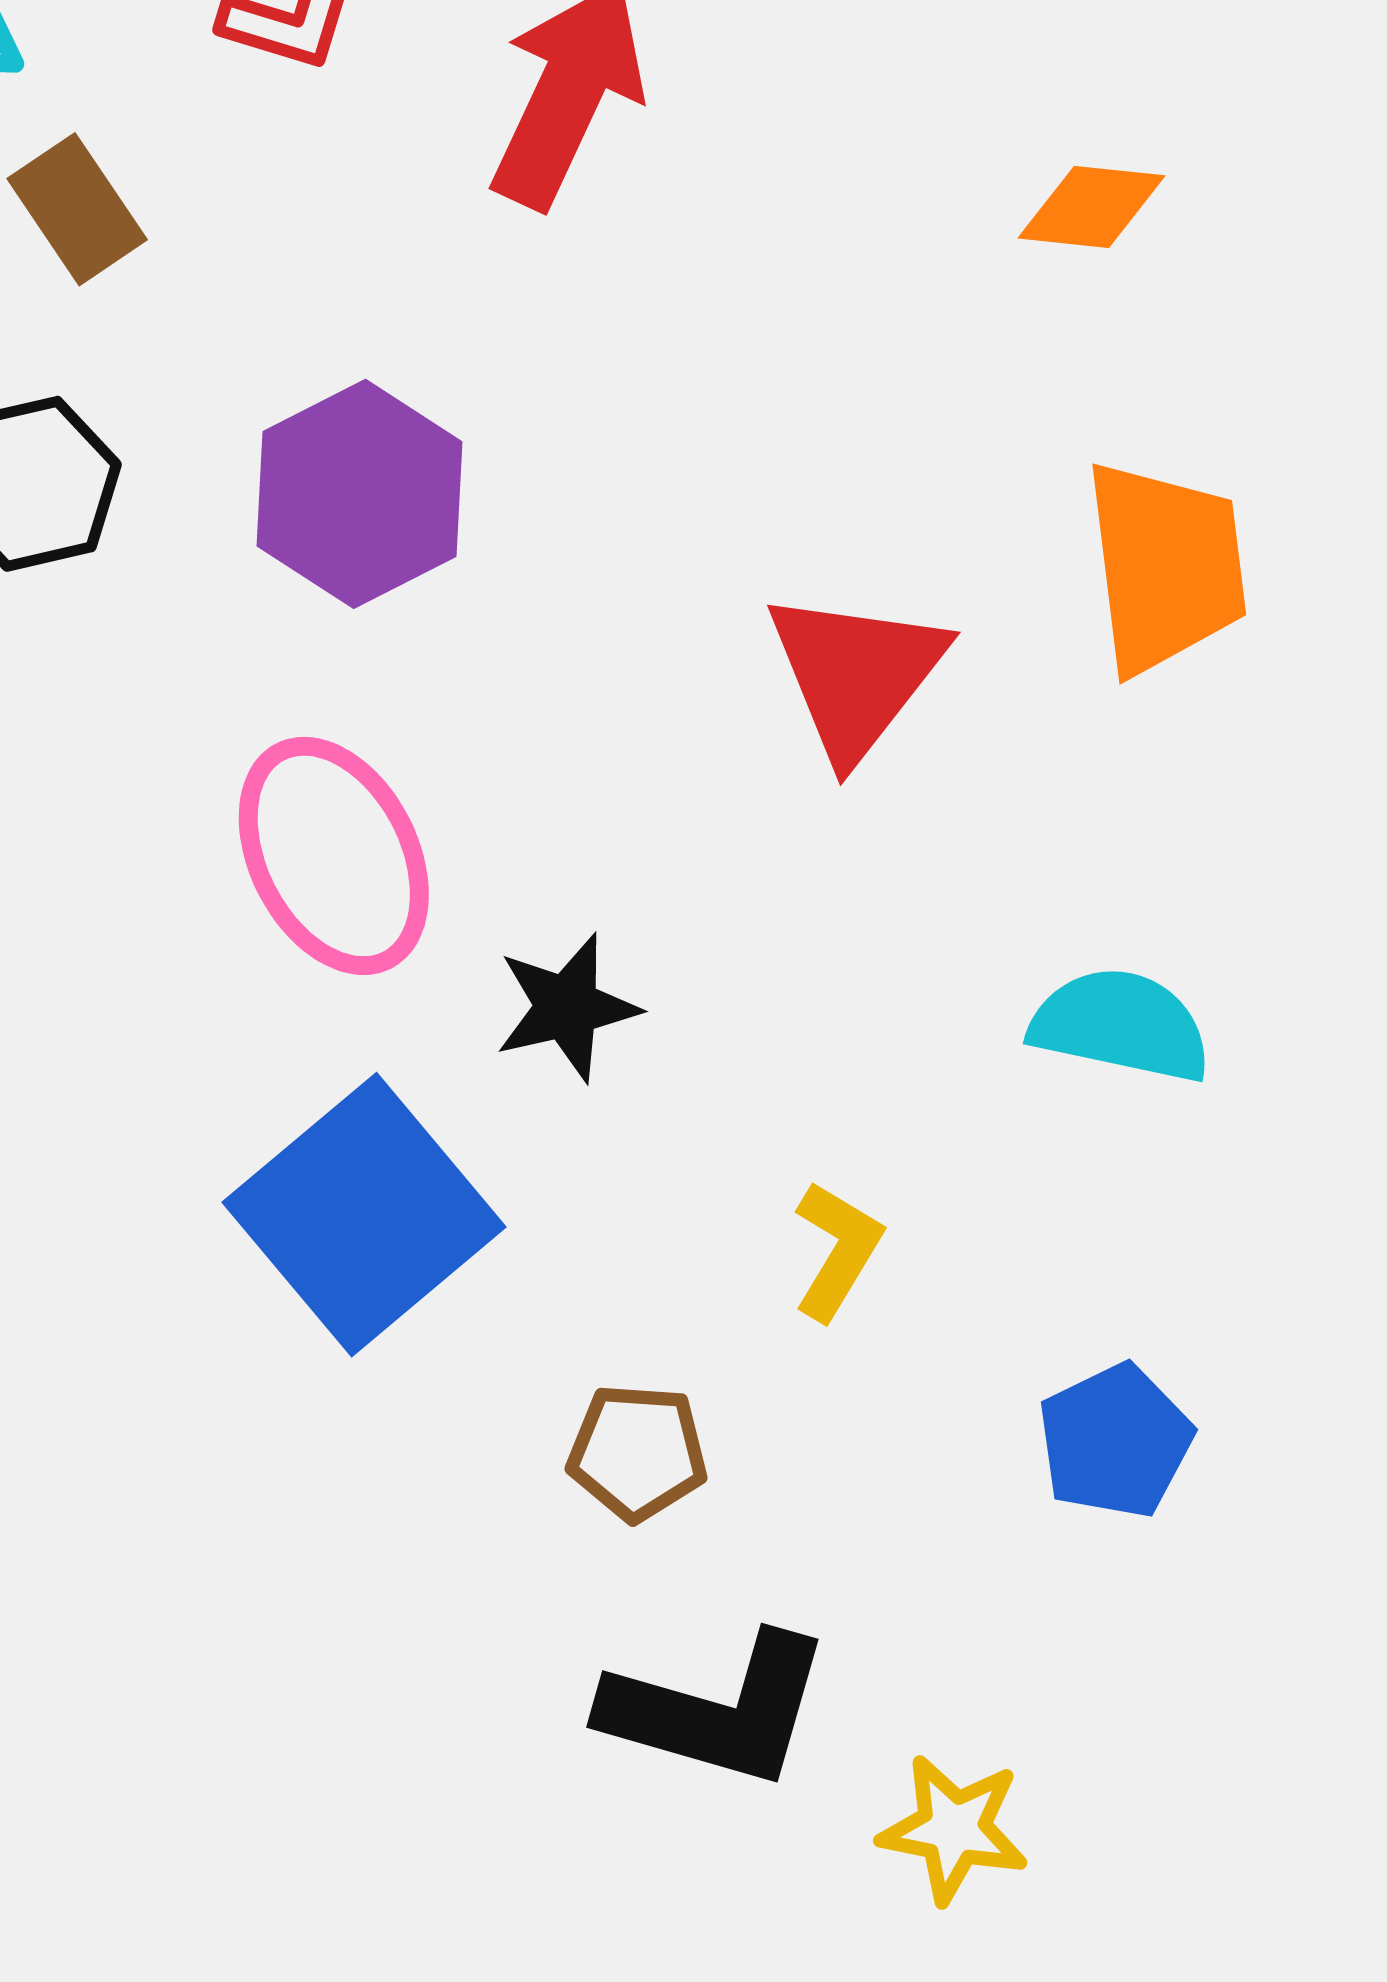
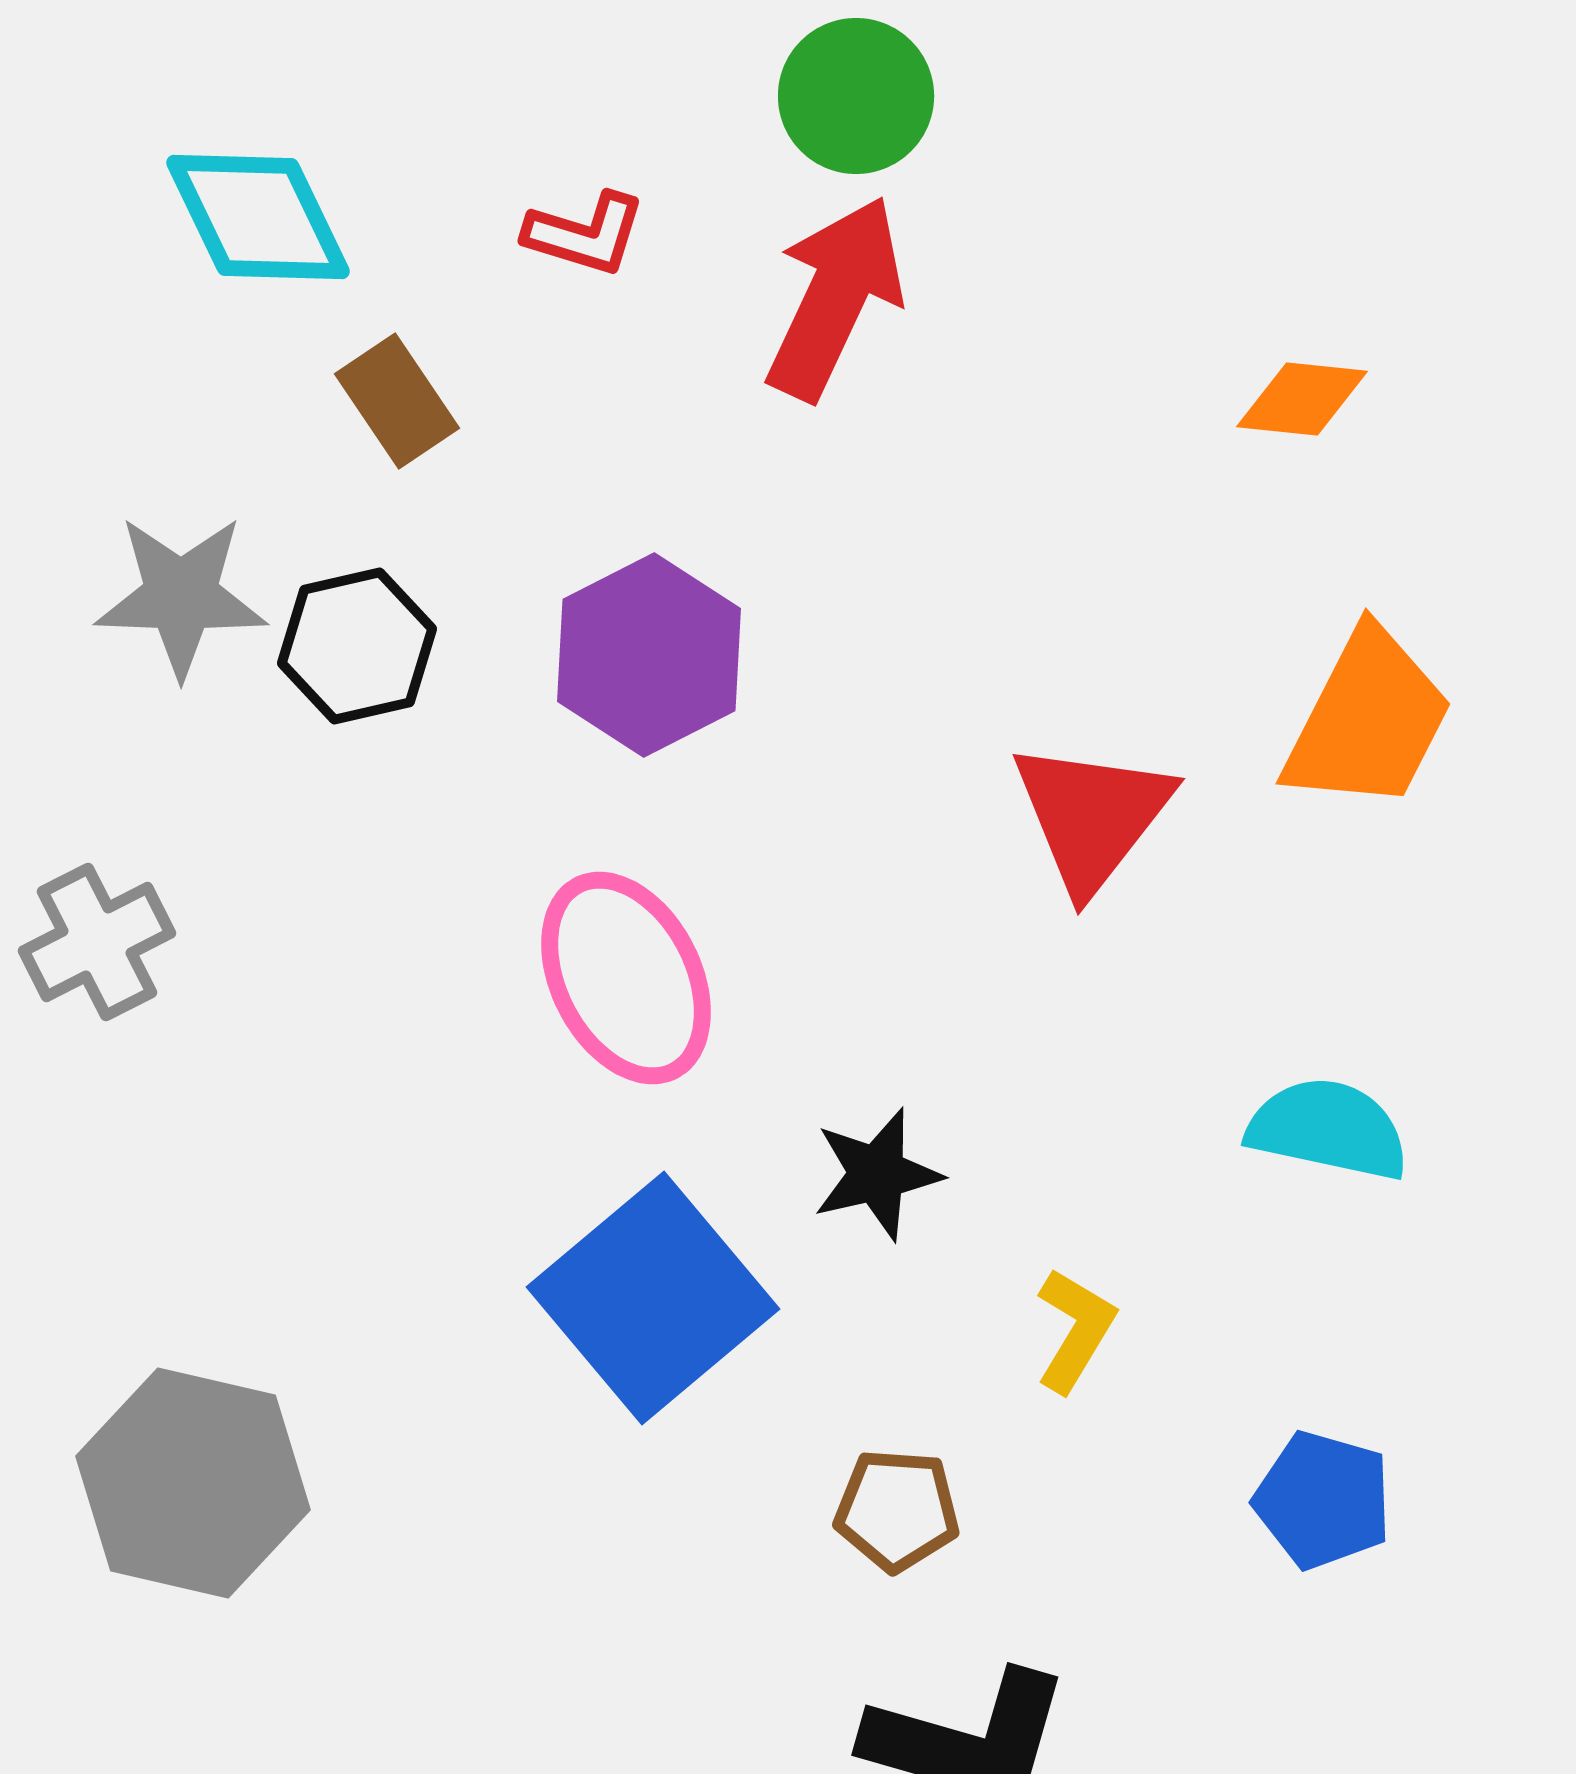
orange trapezoid: (1165, 567) -> (1368, 720), turned 34
black star: (567, 1007) -> (877, 1174), moved
blue pentagon: (1115, 1441) -> (1323, 1500), turned -30

